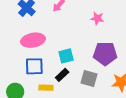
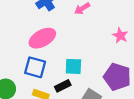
pink ellipse: (33, 40) -> (42, 38), turned -35

